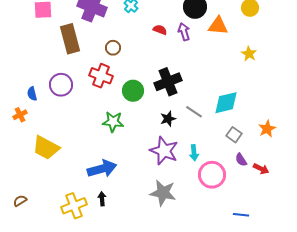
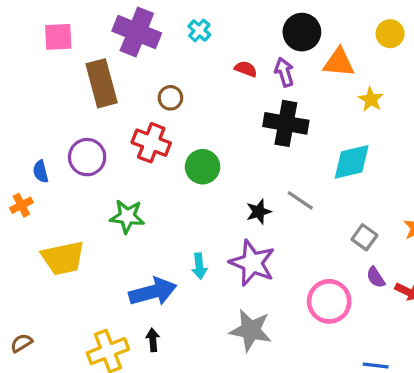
yellow star: (249, 54) -> (371, 99), moved
black cross: (168, 82) -> (286, 123), moved, turned 32
cyan diamond: (226, 103) -> (352, 162), moved
green star: (113, 122) -> (127, 216), moved
yellow trapezoid: (46, 148) -> (63, 258), turned -40
cyan arrow: (194, 153) -> (199, 266), moved

